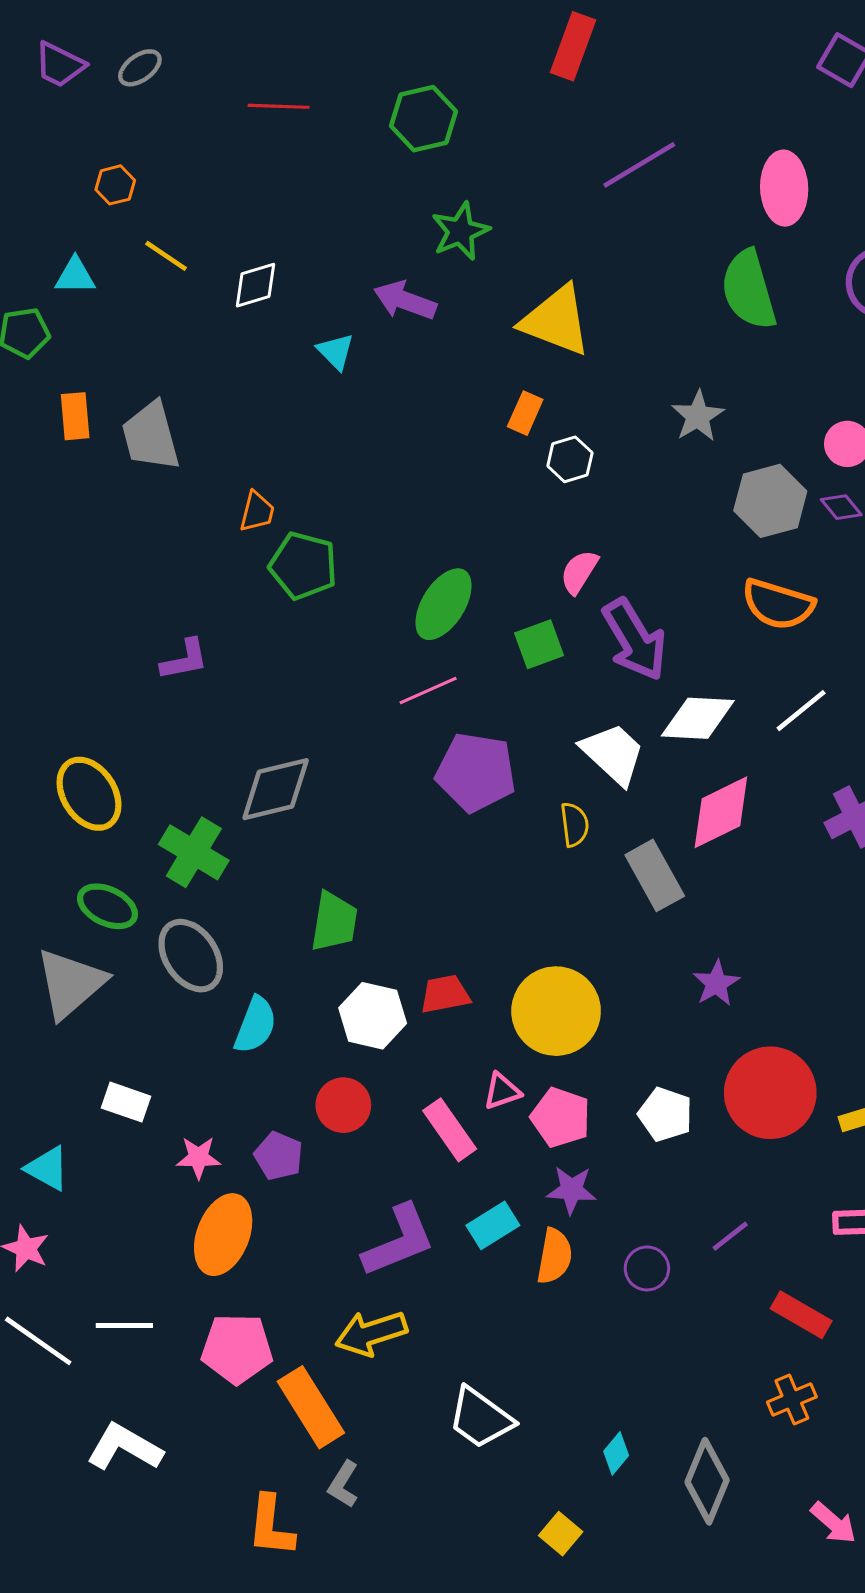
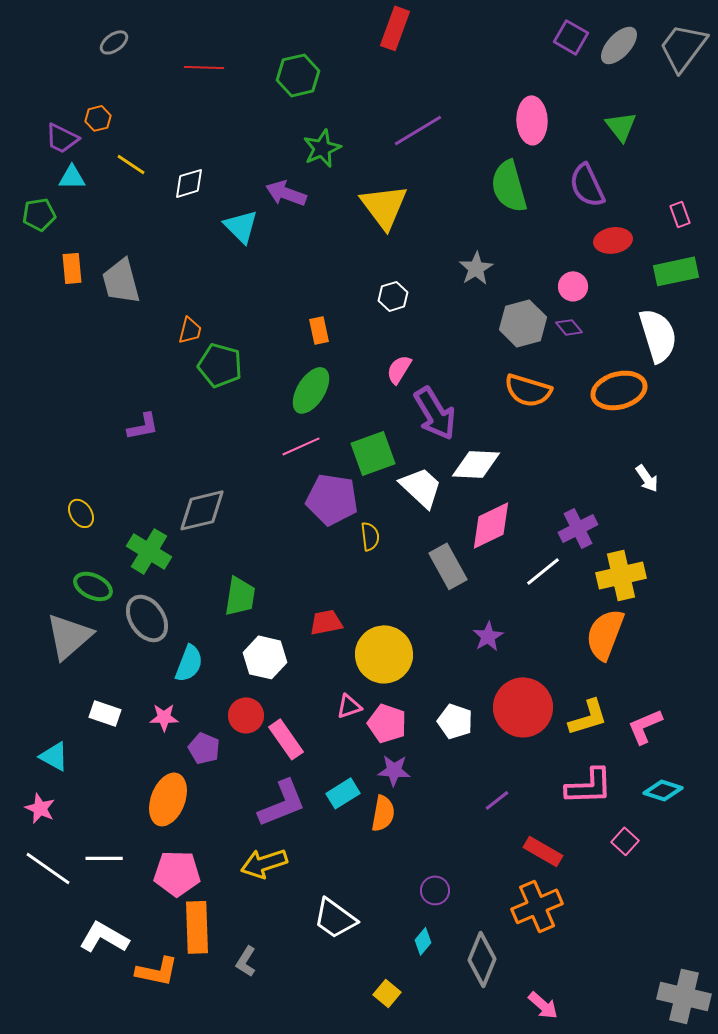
purple trapezoid: (60, 65) -> (62, 138), moved
purple line: (639, 165) -> (418, 130), moved
yellow triangle: (556, 321) -> (384, 206), turned 32
cyan triangle: (336, 351) -> (241, 226), size x1.4
orange rectangle: (525, 413) -> (319, 330), moved, turned -36
green square: (539, 644) -> (373, 453), moved, size x1.4
white line: (801, 711) -> (543, 571), moved
yellow ellipse: (89, 794) -> (81, 513), size x0.6
yellow semicircle: (575, 825) -> (370, 536), moved
red trapezoid: (445, 994) -> (326, 622), moved
pink rectangle: (450, 1130) -> (286, 739), moved
pink star: (198, 1158) -> (164, 717), moved
purple circle: (647, 1268) -> (435, 890), moved
orange cross: (792, 1400) -> (537, 906), size x1.6
orange rectangle: (311, 1407) -> (197, 927), moved, turned 30
pink arrow: (833, 1523) -> (543, 1005), moved
orange L-shape: (271, 1526) -> (157, 971), moved, turned -84

